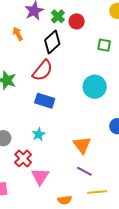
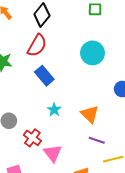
blue rectangle: (45, 101) -> (44, 76), turned 42
cyan star: (39, 134) -> (54, 110), moved

